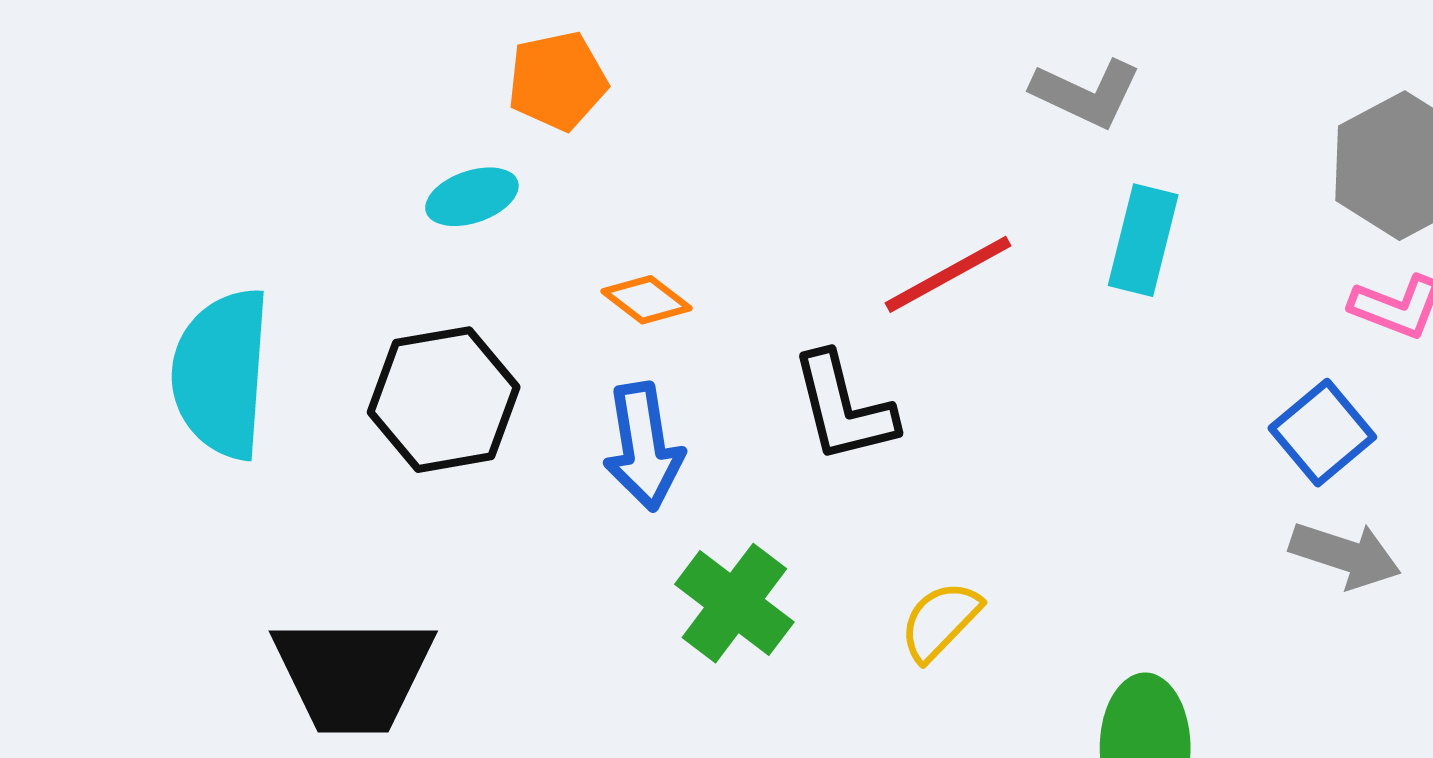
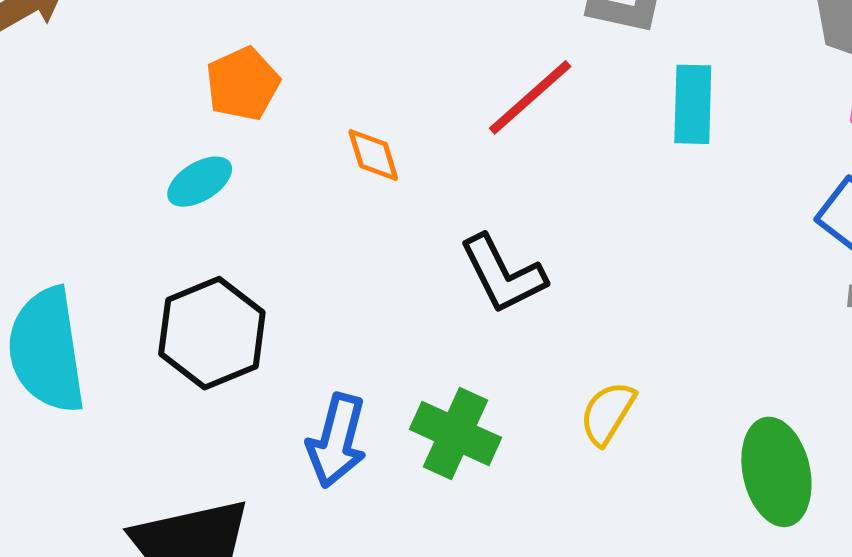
red line: (948, 274) -> (530, 97), moved
orange diamond: (647, 300) -> (373, 155), moved, turned 48
blue arrow: (643, 447) -> (337, 441), moved, turned 36

